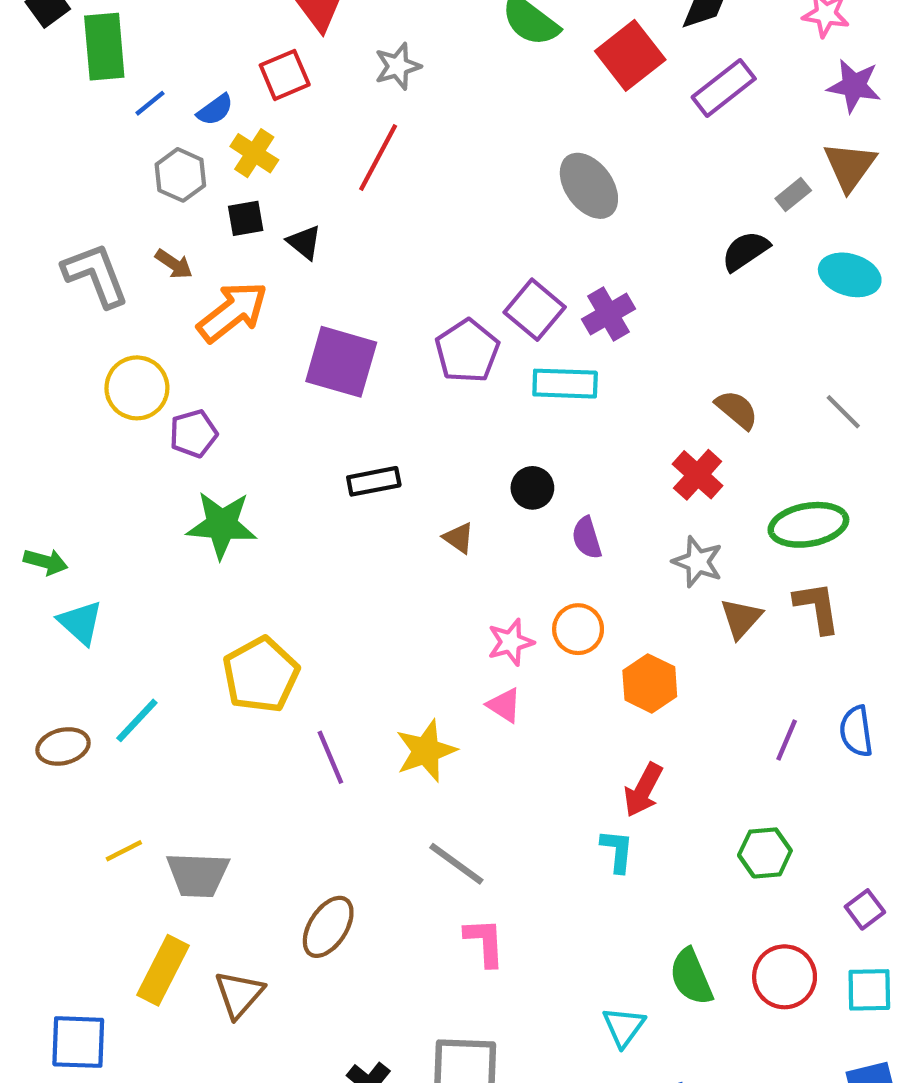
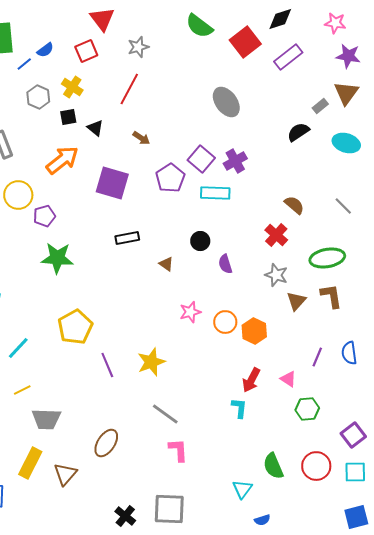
blue semicircle: (215, 110) -> (45, 50), moved
brown arrow: (174, 264) -> (141, 138), moved
orange circle: (578, 629) -> (225, 322), moved
pink triangle: (504, 705) -> (288, 379), moved
yellow line: (124, 851) -> (22, 390), moved
purple square: (865, 909) -> (353, 435), size x1.4

